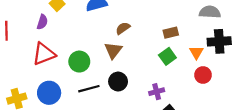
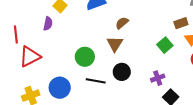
brown rectangle: (171, 33) -> (181, 23), moved
red triangle: (44, 54) -> (30, 57), moved
black line: (89, 89) -> (96, 81), turned 30

